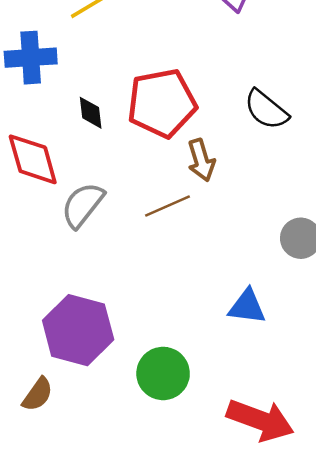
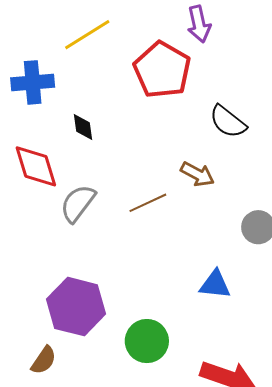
red pentagon: (162, 103) -> (162, 70), moved, turned -30
brown arrow: (201, 160) -> (197, 174), moved, turned -44

